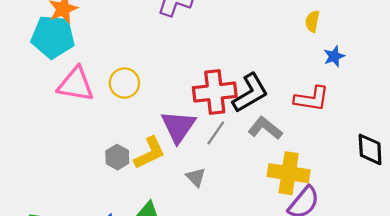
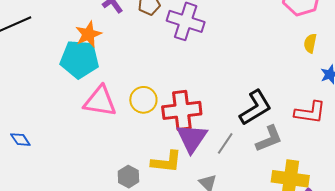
red cross: (215, 92) -> (182, 110), moved
gray L-shape: (265, 128) -> (269, 139), turned 120
yellow L-shape: (150, 153) -> (166, 162), turned 32
gray hexagon: (117, 157) -> (128, 177), moved

